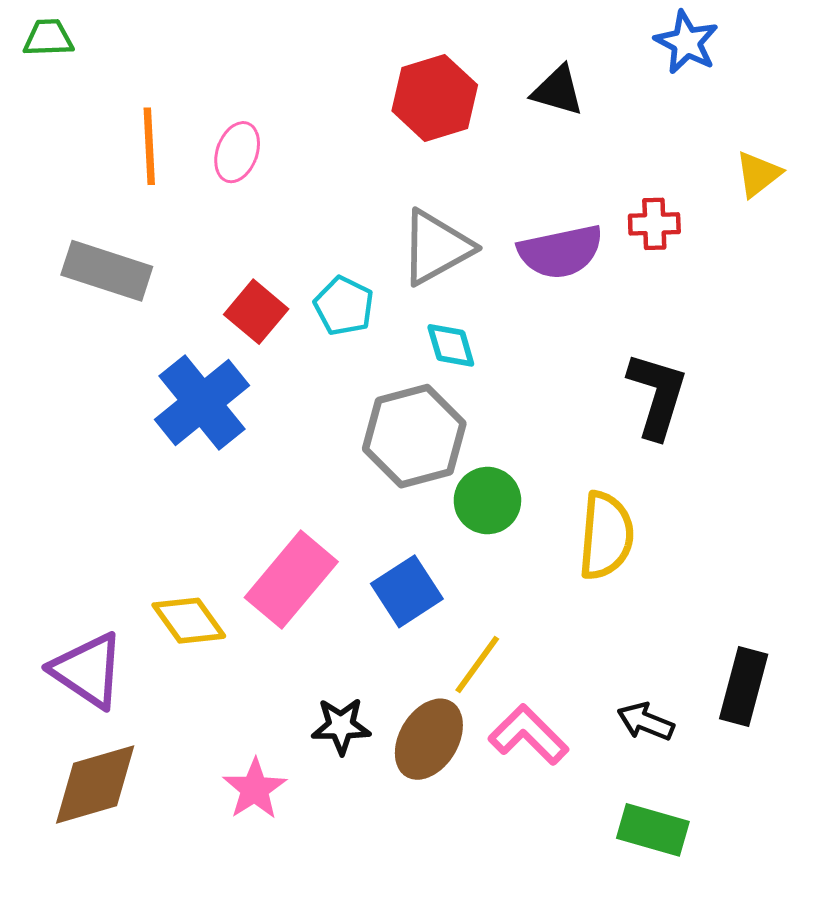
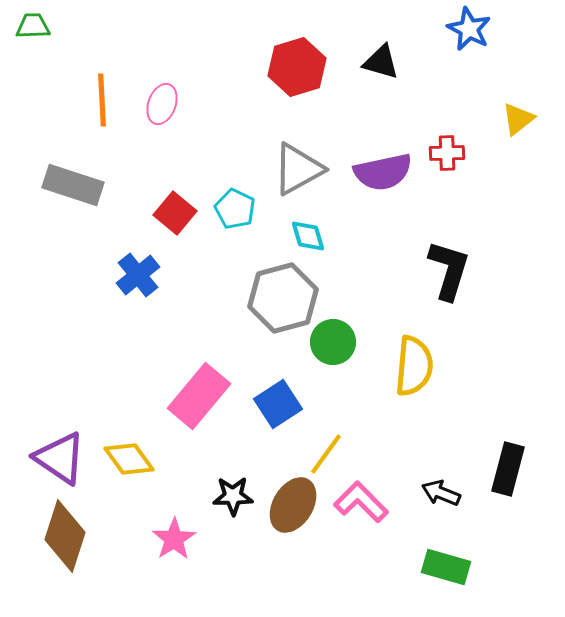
blue cross: (202, 402) -> (138, 275), size x0.7
yellow diamond: (189, 621) -> (129, 459), moved
brown diamond: (95, 785) -> (65, 536), turned -56

